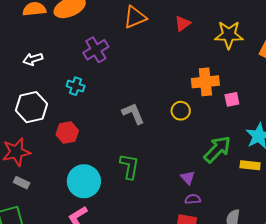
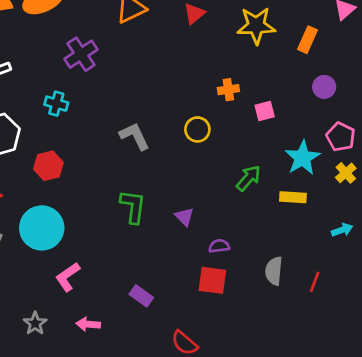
orange cross: (205, 82) -> (228, 90), size x0.6
green arrow: (217, 149) -> (249, 178), size x0.7
purple triangle: (188, 178) -> (184, 217), moved
cyan circle: (84, 181) -> (42, 228), moved

